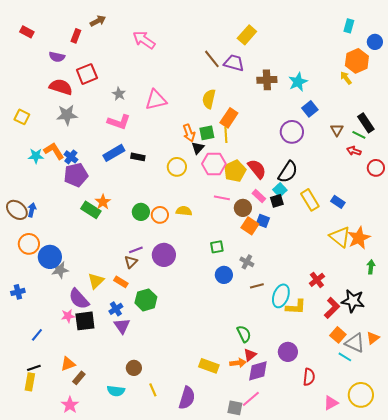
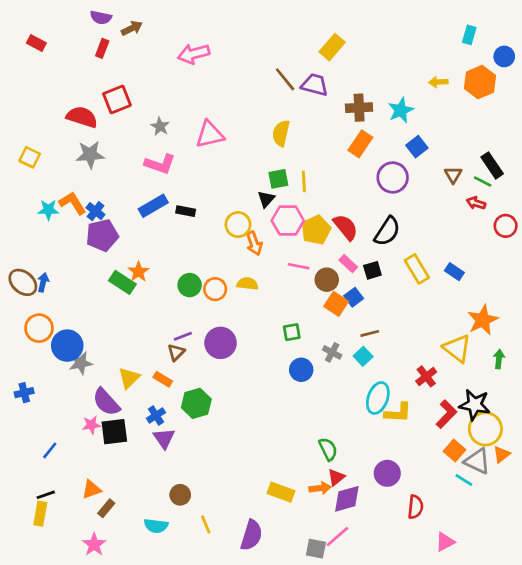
pink arrow: (144, 40) -> (194, 54), turned -50
purple semicircle: (57, 57) -> (101, 17), moved
yellow arrow: (346, 78) -> (438, 82), moved, turned -56
orange rectangle: (229, 118) -> (360, 144), moved
orange arrow: (189, 133) -> (254, 243), moved
cyan square: (280, 190) -> (363, 356), moved
blue square: (263, 221) -> (354, 297), turned 32
yellow triangle: (340, 237) -> (457, 348), moved
brown line: (257, 286) -> (370, 333), moved
yellow circle: (361, 395) -> (485, 429), moved

